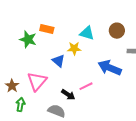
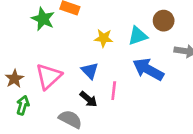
cyan triangle: (87, 33) -> (138, 36), moved, turned -42
blue triangle: (58, 61) -> (90, 71), moved
pink line: (86, 86) -> (114, 91), turned -64

